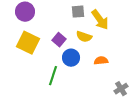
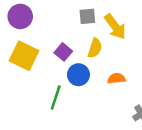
yellow semicircle: (84, 37) -> (95, 48), turned -91

